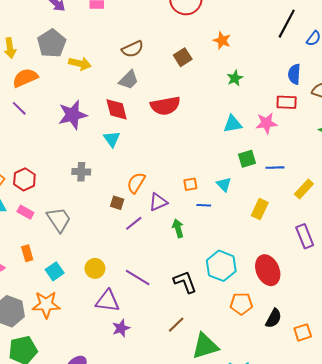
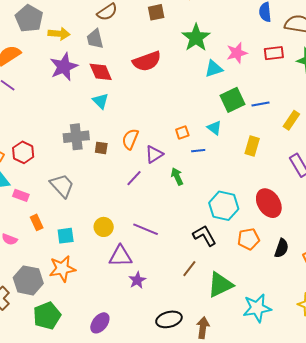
brown square: (183, 57) -> (156, 12), turned 30
green star: (235, 78) -> (196, 38), moved, size x1.8
gray trapezoid: (129, 80) -> (95, 39), moved, turned 130
red rectangle: (287, 102) -> (274, 53), moved
purple star: (73, 115) -> (64, 67), moved
pink star: (266, 123) -> (237, 53), moved
green square: (247, 159) -> (233, 100), size x1.4
gray cross: (81, 172) -> (76, 137), size x1.4
brown square: (117, 203) -> (101, 148), moved
pink rectangle: (25, 212) -> (21, 195), moved
cyan square: (55, 271) -> (66, 236), turned 36
black L-shape: (185, 282) -> (205, 236), moved

